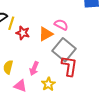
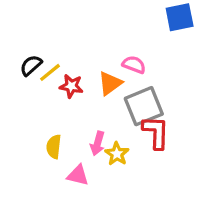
yellow line: (11, 23) -> (50, 72), turned 40
gray square: (64, 50) -> (144, 106), turned 35
yellow star: (48, 84) -> (117, 154), moved

